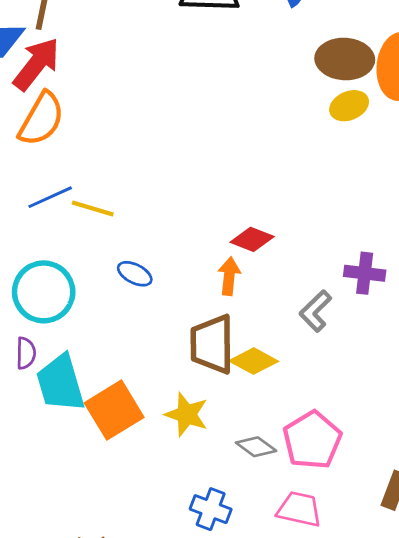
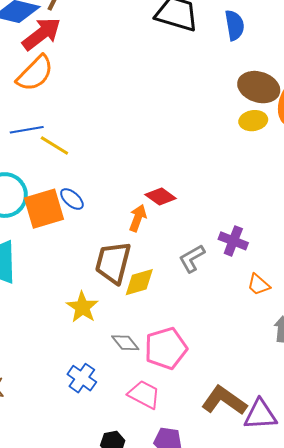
yellow diamond: (254, 361) -> (139, 282), turned -60
orange square: (114, 410) -> (44, 209), moved

